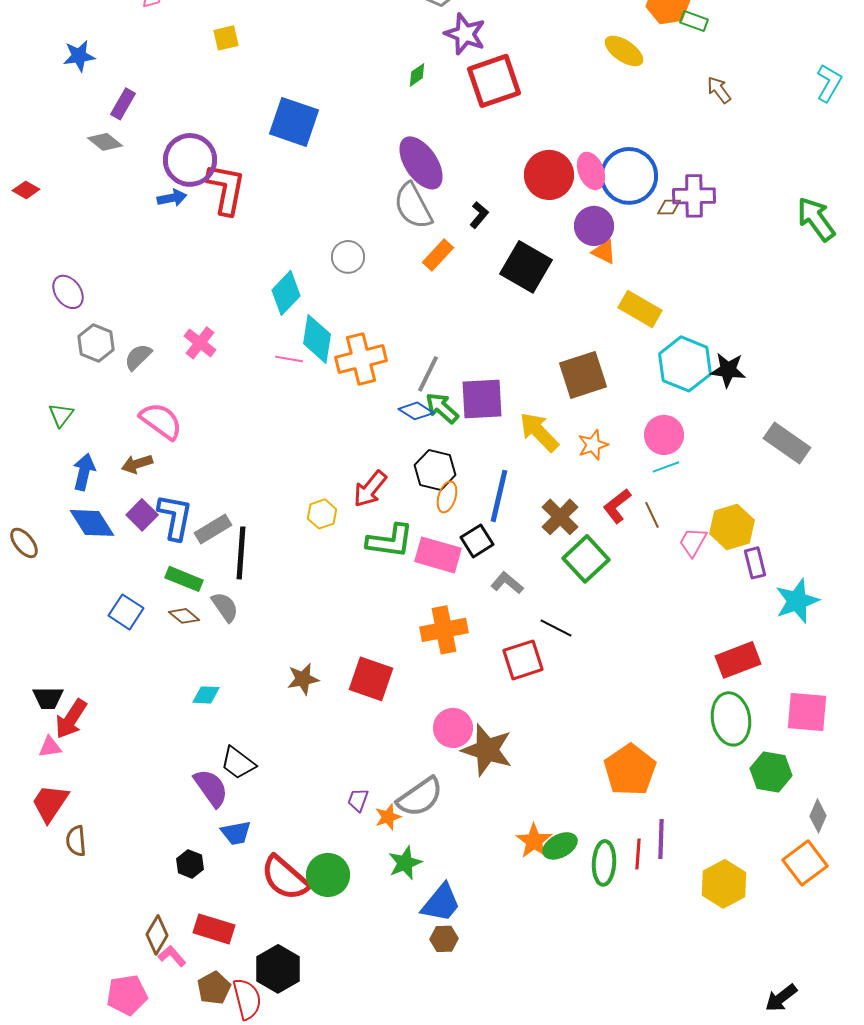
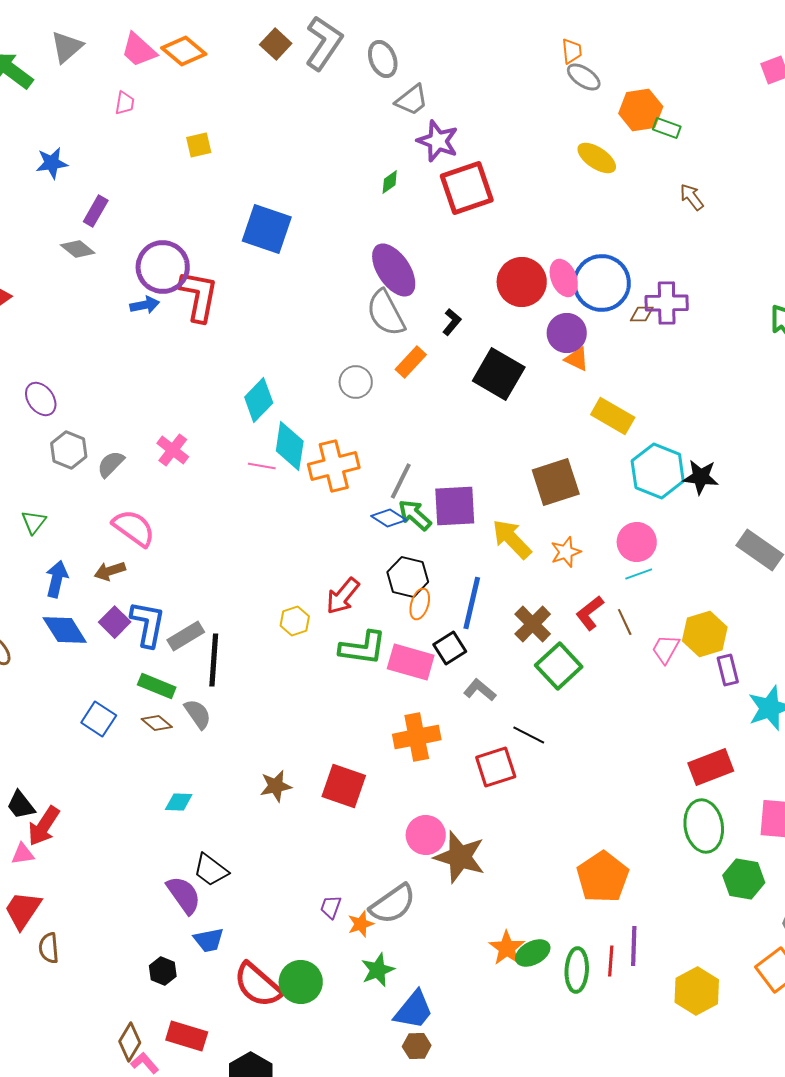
gray circle: (348, 257) -> (356, 382), moved
black trapezoid: (48, 698) -> (21, 805), turned 52

